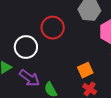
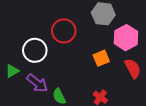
orange square: (85, 70) -> (101, 58), moved

